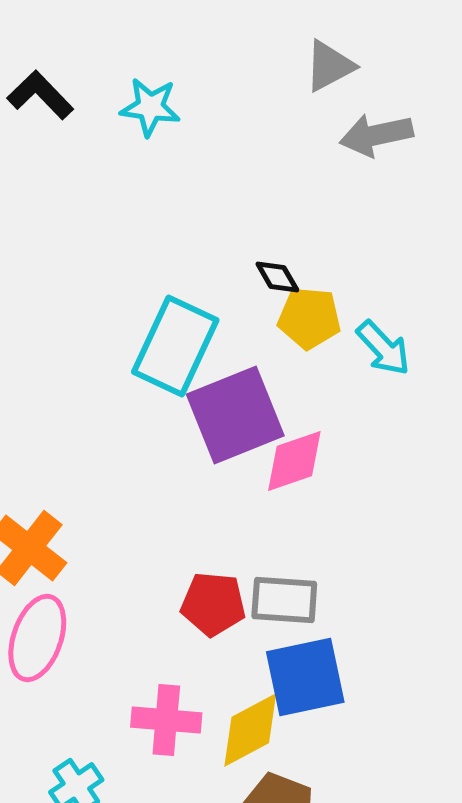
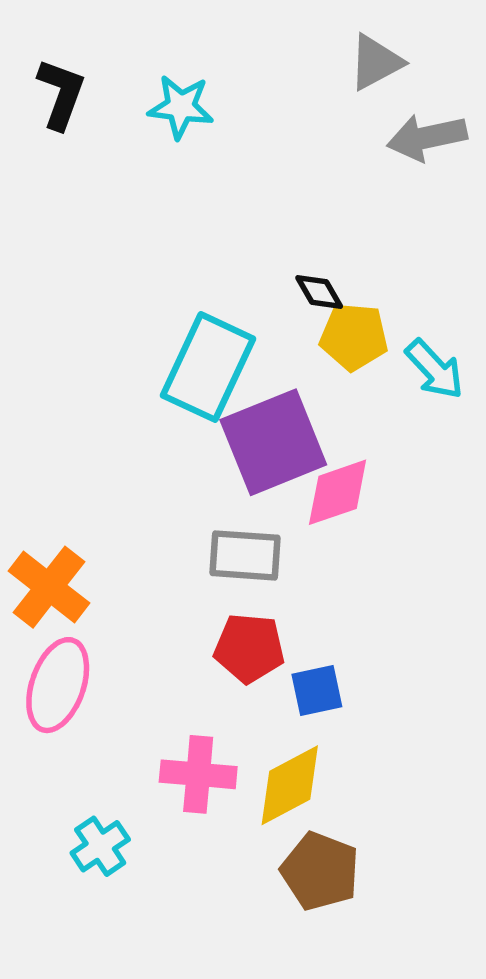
black L-shape: (40, 95) -> (61, 94), turned 64
gray rectangle: (284, 600) -> (245, 555), moved
blue square: (305, 677) -> (317, 691), moved, size x0.6

